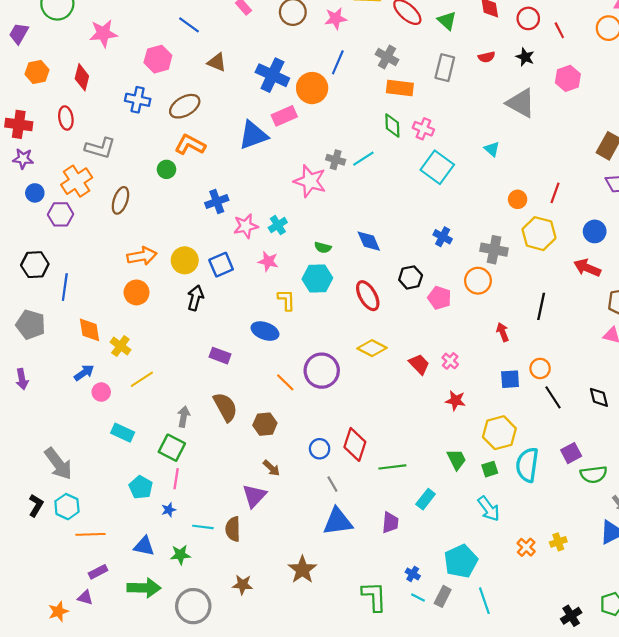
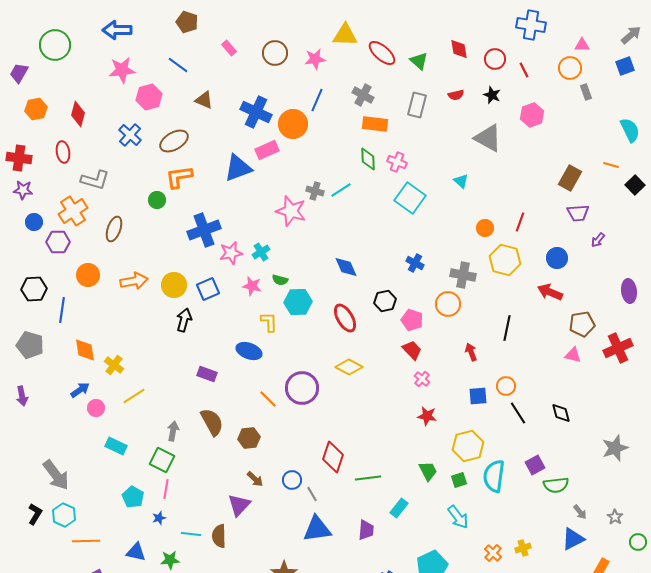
pink star: (103, 33) -> (122, 70), moved
blue cross: (138, 100) -> (130, 135), turned 30
orange L-shape: (190, 145) -> (179, 177), turned -36
blue cross: (217, 201) -> (204, 230), size x1.5
green semicircle: (323, 248) -> (280, 280), moved
orange circle: (137, 292) -> (88, 275), moved
red trapezoid: (419, 364) -> (412, 350), moved
blue circle: (320, 449) -> (292, 480), moved

